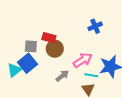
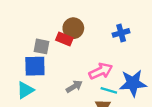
brown circle: (55, 49) -> (73, 28), moved
blue square: (28, 63) -> (35, 66), turned 30
cyan triangle: (14, 70) -> (25, 90), moved

